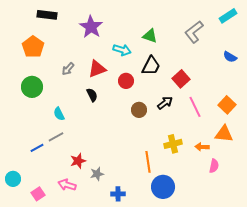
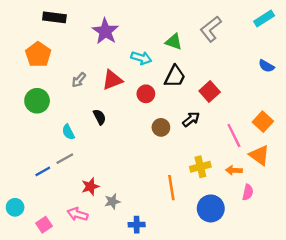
gray L-shape: (194, 32) -> (211, 29), moved
black semicircle: (92, 95) -> (100, 117), moved
pink line: (195, 107) -> (234, 135), moved
orange triangle: (224, 134) -> (259, 155), turned 30
blue circle: (163, 187) -> (211, 208), moved

